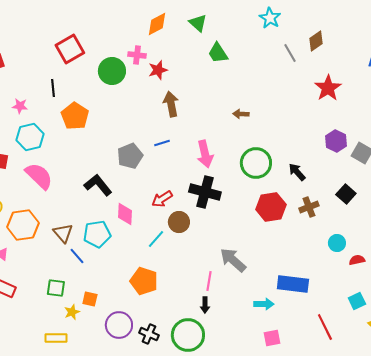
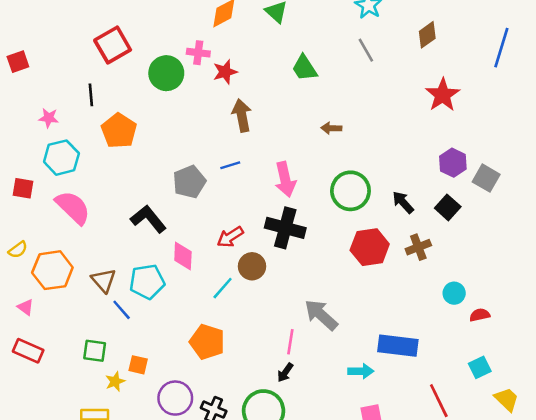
green trapezoid: (218, 53) -> (304, 68), moved
gray line: (290, 53) -> (366, 50), moved
black square: (346, 194) -> (448, 207), moved
black arrow: (205, 305) -> (285, 372), turned 35

